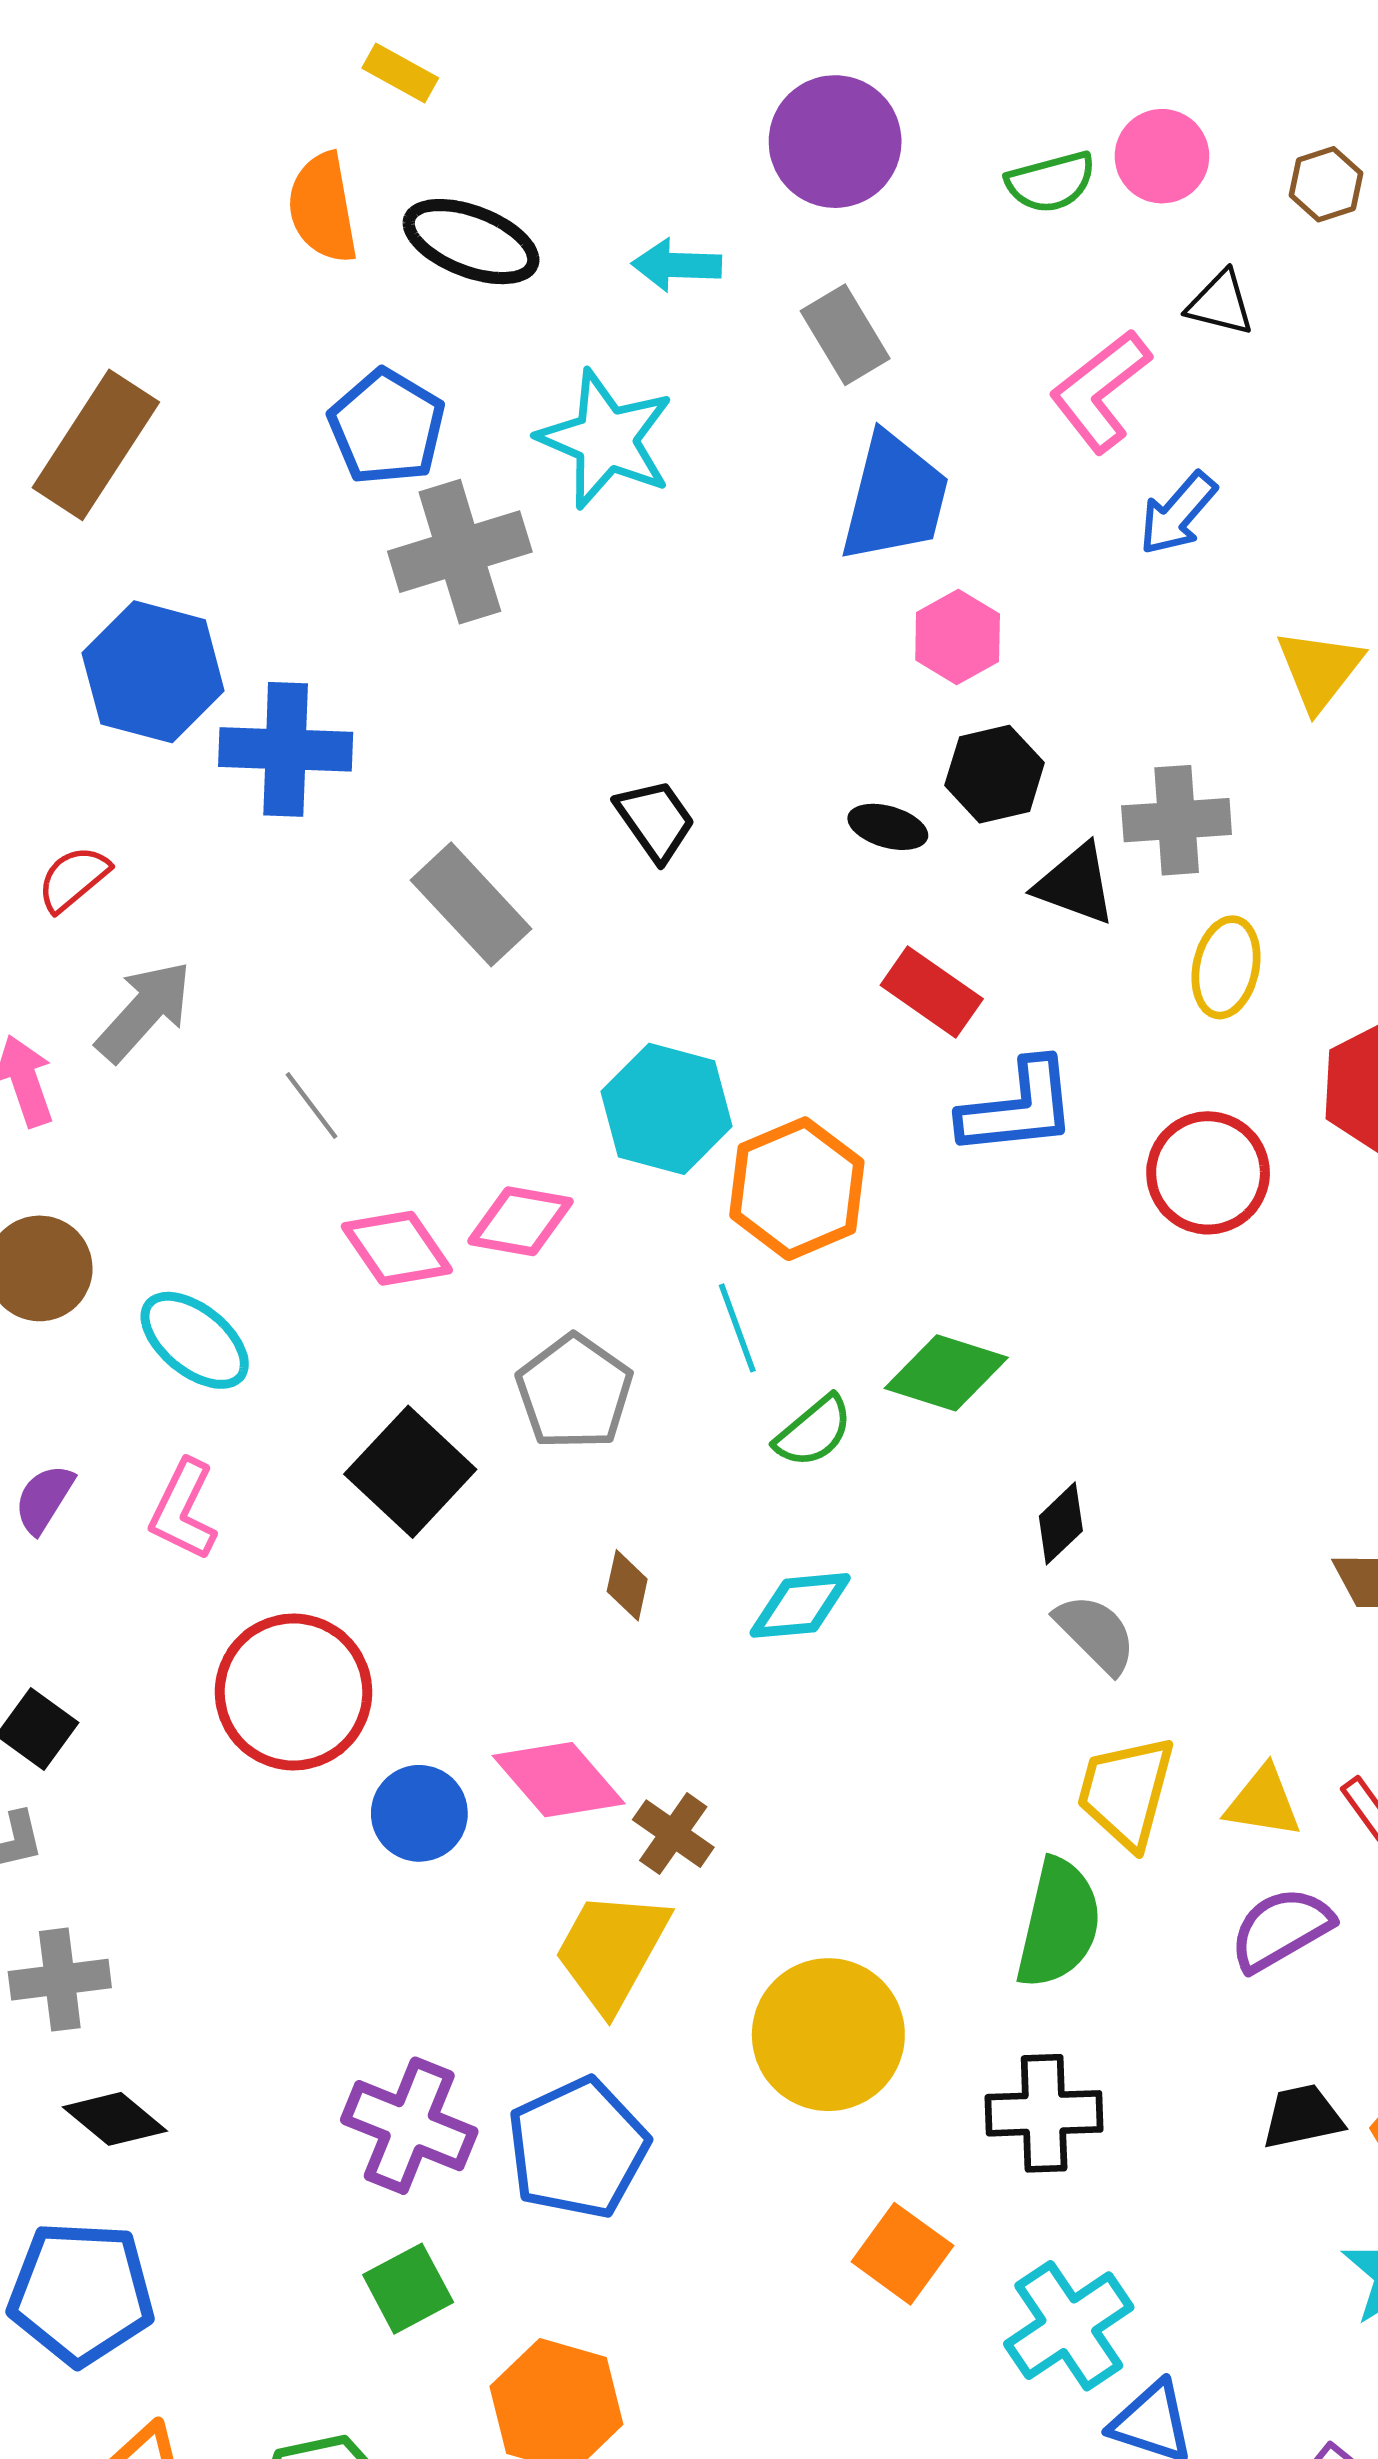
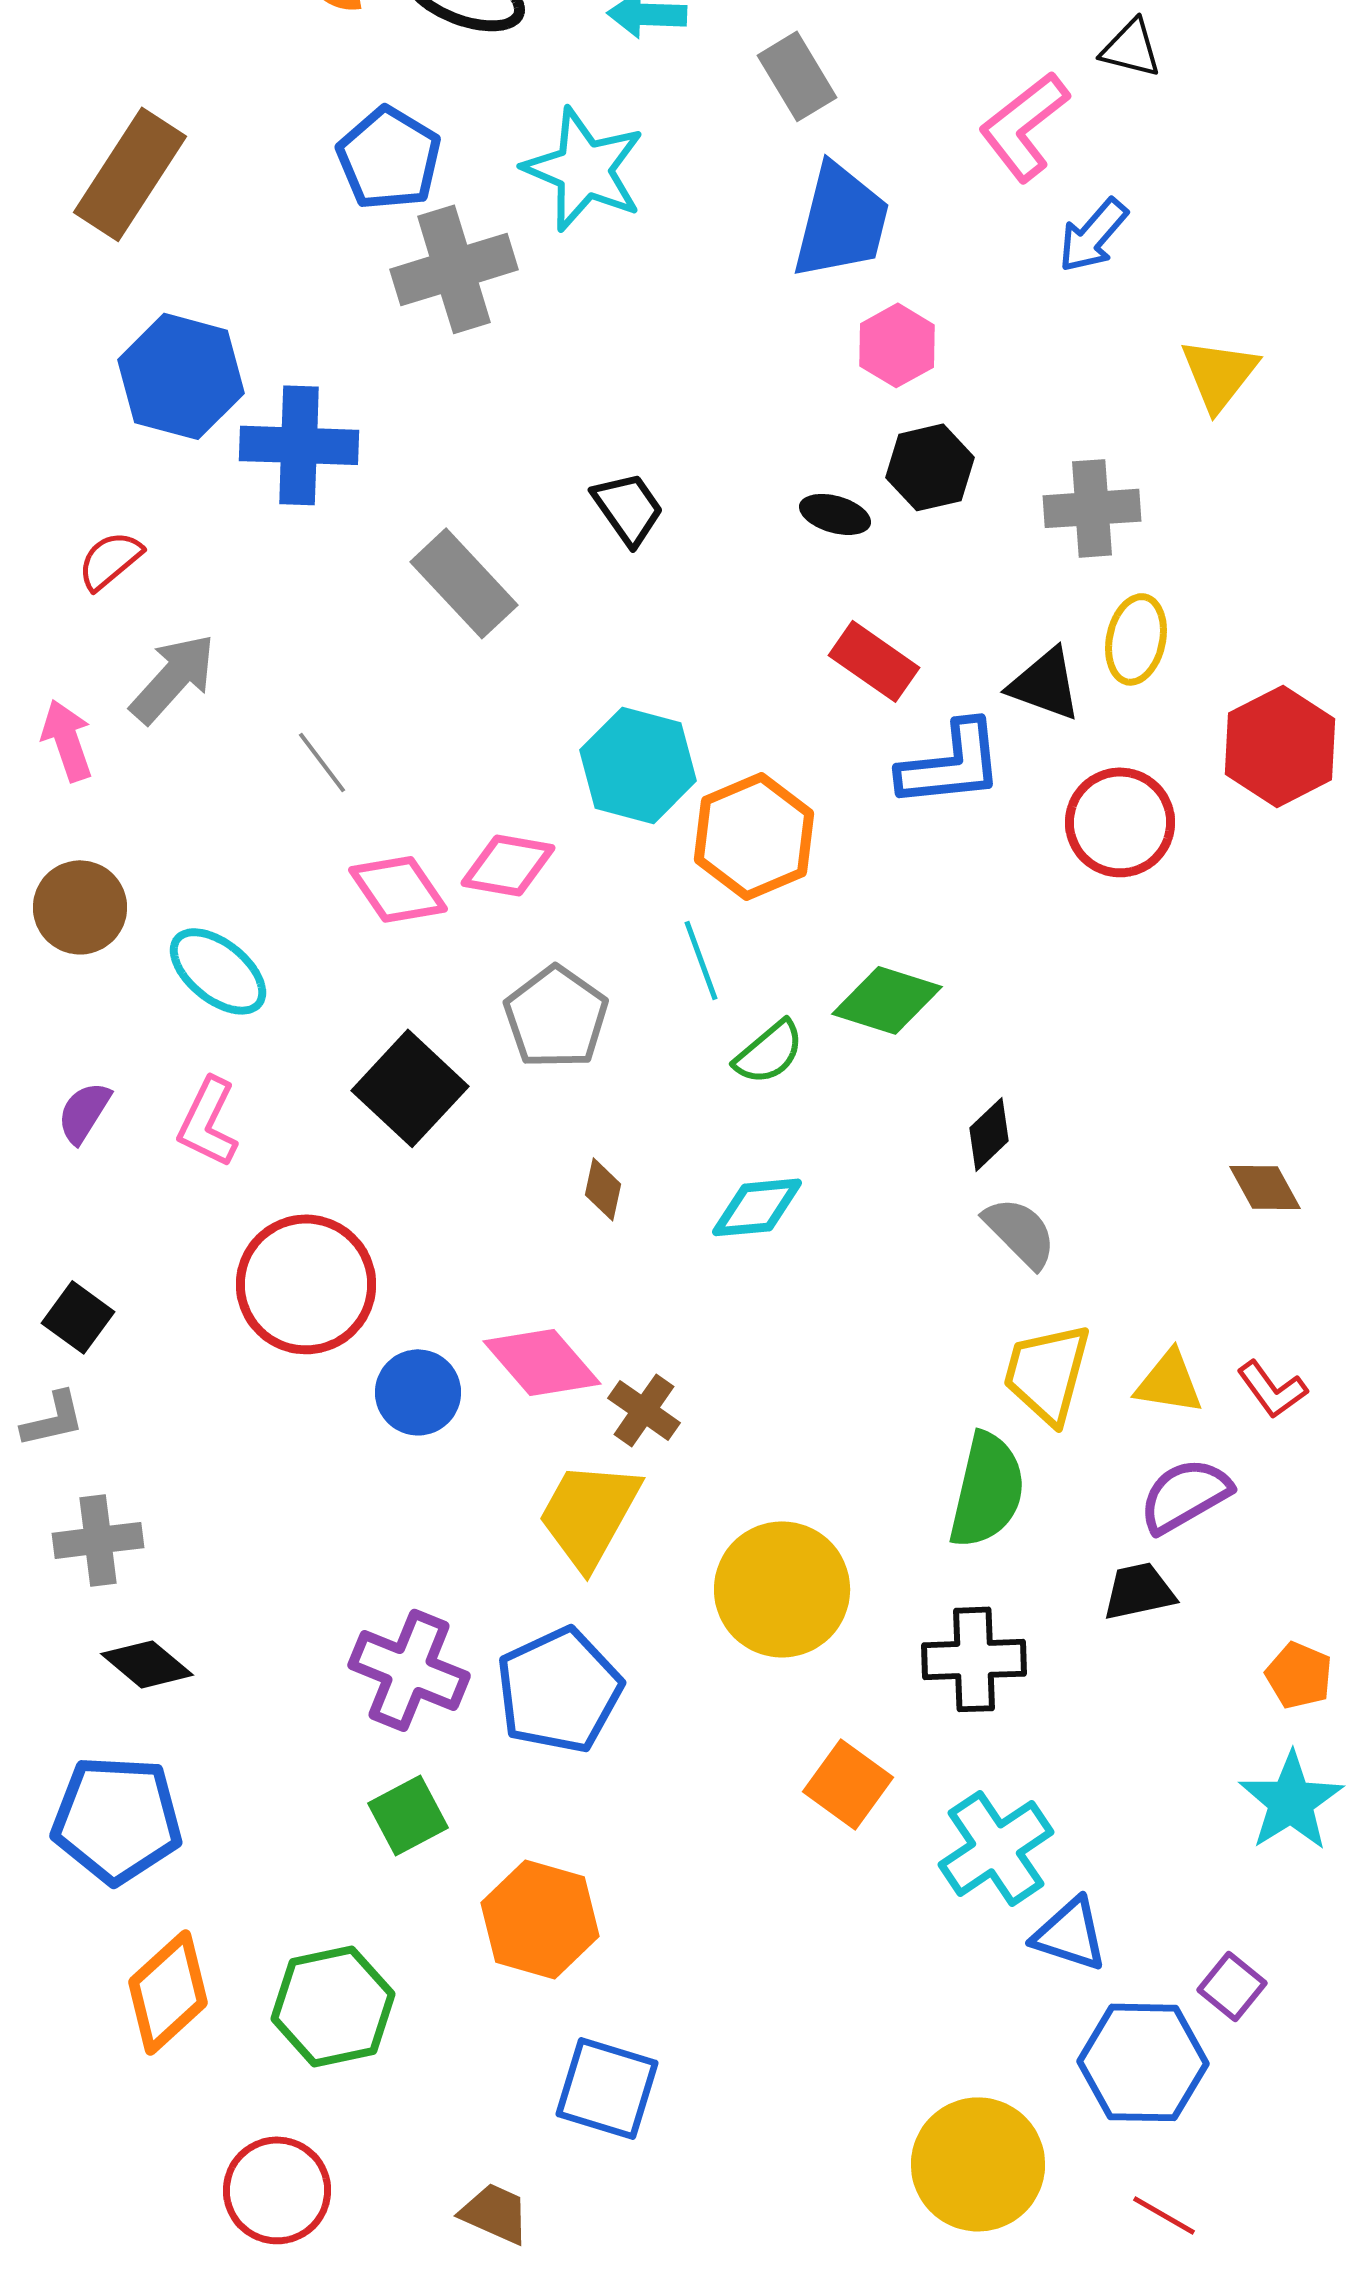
black triangle: (1075, 884) -> (1045, 684), moved
black trapezoid: (1302, 2117) -> (1139, 1591), moved

